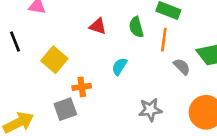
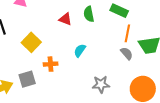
green semicircle: (136, 27) -> (89, 14), moved
orange line: (164, 40) -> (127, 33), moved
gray square: (65, 109) -> (27, 79), moved

